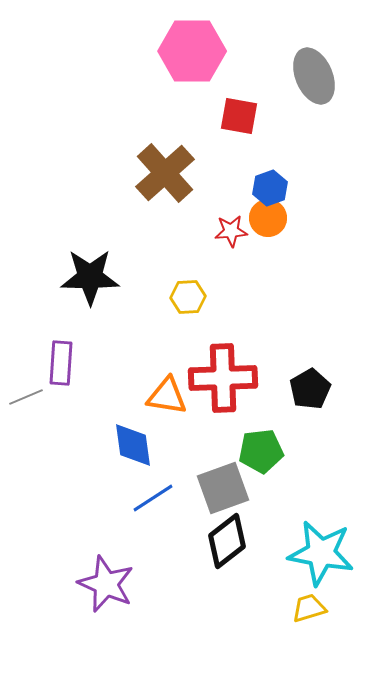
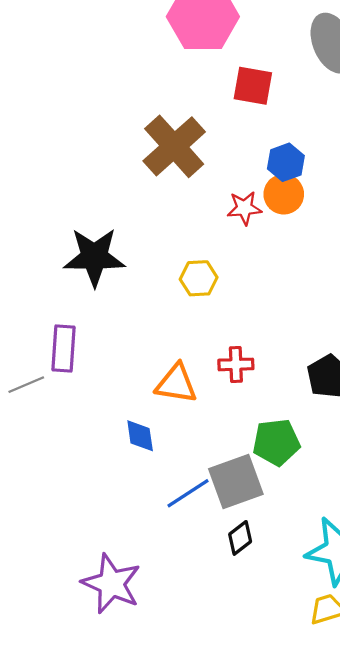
red cross: (223, 378) -> (236, 364), size x0.5
blue diamond: (133, 445) -> (140, 436), size x0.7
blue line: (153, 498) -> (188, 493), moved
black diamond: (227, 541) -> (240, 538), size x0.6

